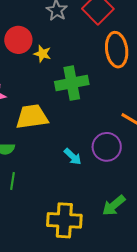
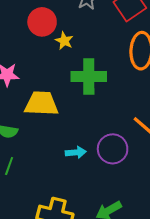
cyan arrow: (73, 157) -> (76, 152), turned -60

